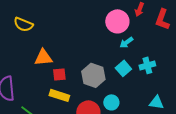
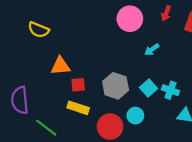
pink circle: (117, 21) -> (130, 19), moved
cyan cross: (147, 65) -> (171, 90), moved, turned 35
cyan square: (123, 68) -> (149, 88), moved

